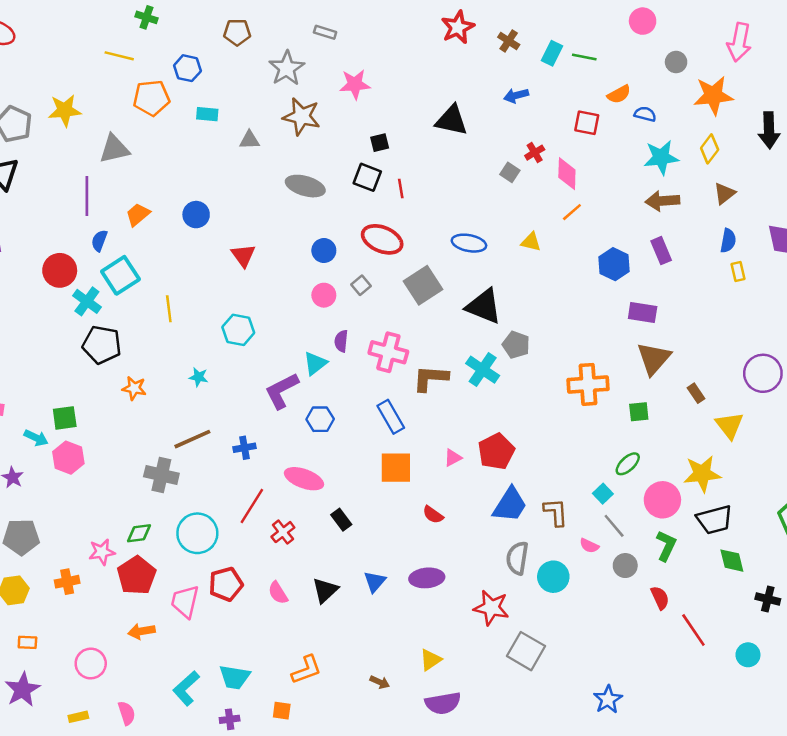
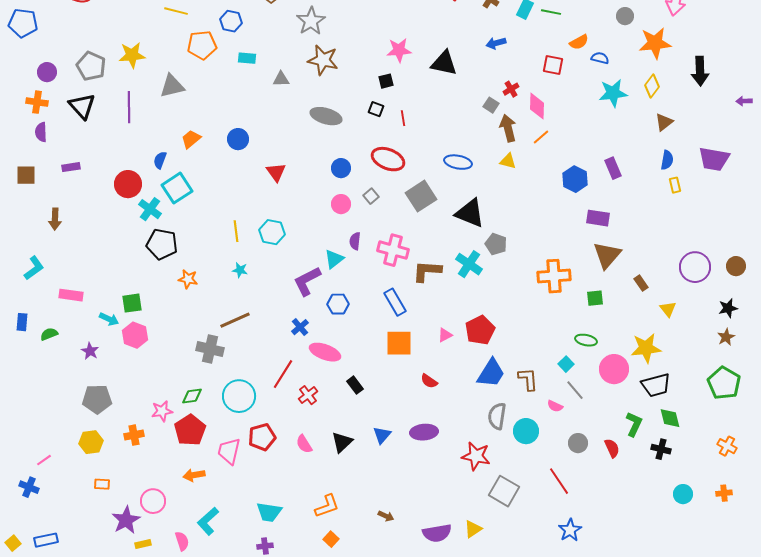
pink star: (355, 84) -> (399, 50), moved
black square: (367, 177) -> (376, 109), size x0.7
purple line: (87, 196) -> (129, 107), moved
brown arrow: (662, 201) -> (508, 128), moved, turned 80
yellow line: (169, 309) -> (236, 231), moved
yellow triangle: (729, 425) -> (668, 309), size x0.7
blue cross: (244, 448) -> (300, 327), moved, turned -30
green ellipse: (628, 464) -> (586, 340), turned 55
green L-shape: (666, 546) -> (634, 424), moved
gray circle: (625, 566) -> (578, 443), moved
black cross: (768, 599) -> (661, 449), moved
red line: (693, 630) -> (559, 481), moved
yellow triangle: (431, 660) -> (473, 529), moved
cyan L-shape: (186, 688) -> (208, 521), moved
purple star: (22, 690) -> (126, 520), moved
orange square: (282, 711) -> (331, 539), moved, turned 35

